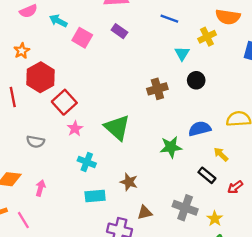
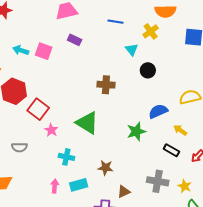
cyan arrow: (58, 21) -> (21, 50), moved
brown cross: (157, 89) -> (106, 85), moved, turned 30
pink arrow: (40, 188) -> (55, 186), moved

